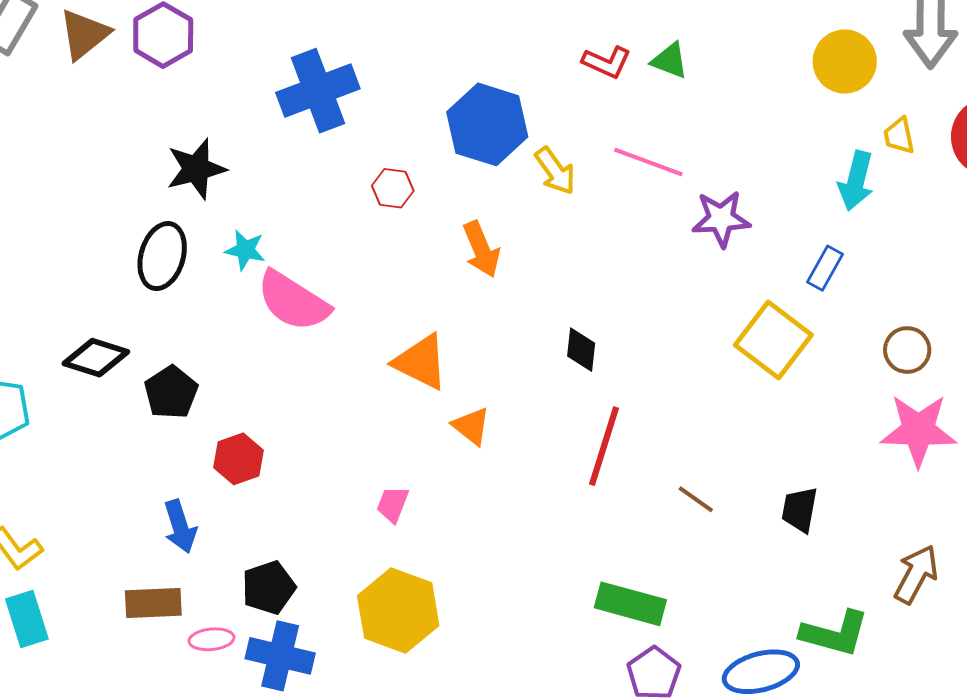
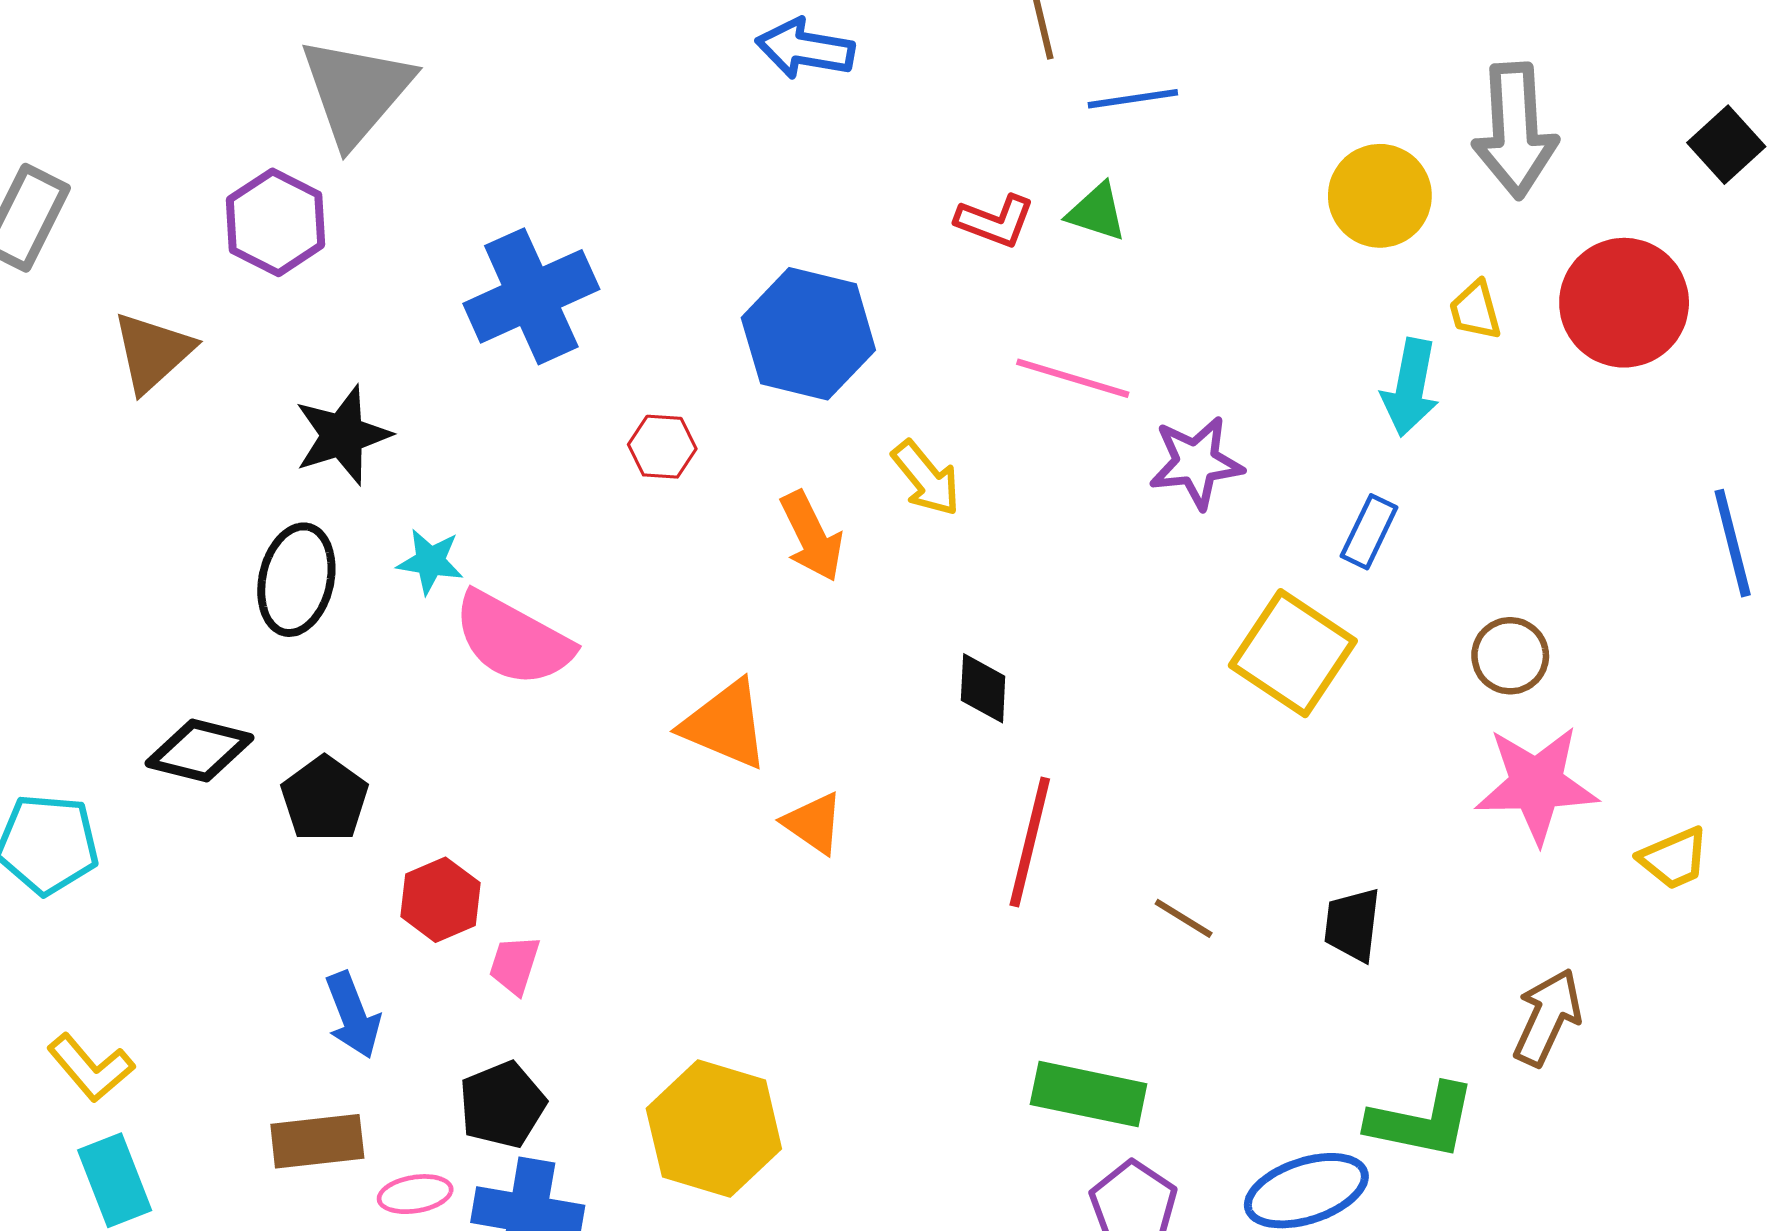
brown triangle: (84, 34) -> (153, 352), moved
yellow arrow: (555, 171) -> (926, 478), moved
pink trapezoid: (393, 504) -> (514, 965), moved

